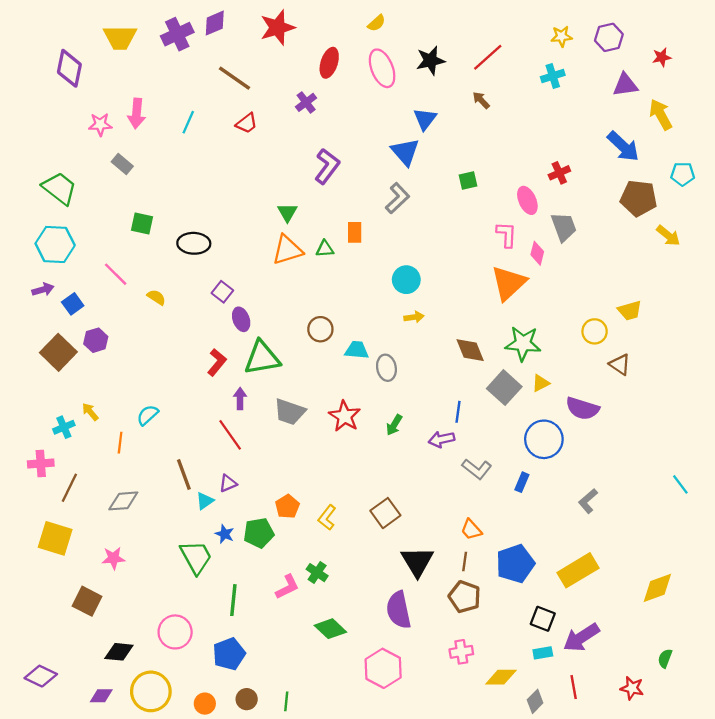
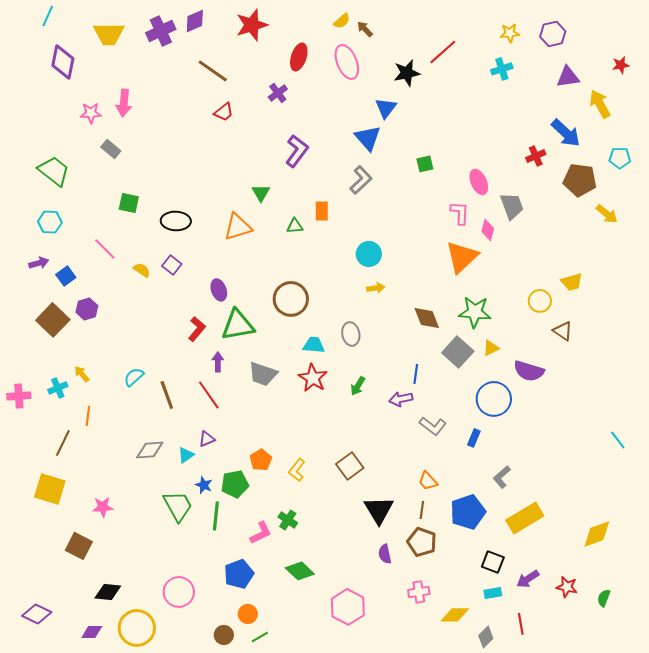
red star: (662, 57) -> (621, 65), moved
black star: (430, 61) -> (407, 73), moved
brown arrow: (481, 100) -> (365, 29), moved
cyan line: (188, 122) -> (48, 16), moved
red cross: (559, 173) -> (536, 156), moved
cyan hexagon: (55, 244) -> (50, 222), size x0.7
orange triangle: (287, 250) -> (238, 227), moved
purple square: (222, 292) -> (172, 265), moved
brown circle: (320, 329) -> (291, 299), size x1.5
cyan trapezoid: (357, 350) -> (314, 345), moved
orange line: (120, 443) -> (88, 416), moved
pink cross: (41, 464) -> (19, 396), moved
brown line: (184, 475) -> (167, 395), moved
gray diamond: (123, 501) -> (150, 450), moved
gray L-shape: (588, 501) -> (502, 477), moved
green line: (233, 600) -> (216, 516), moved
purple semicircle: (399, 610) -> (385, 554), moved, size x0.6
pink circle: (175, 632) -> (179, 592), moved
purple arrow: (581, 637) -> (528, 579), size x0.7
blue pentagon: (229, 654) -> (239, 574), moved
red star: (632, 688) -> (567, 587), moved
green line: (286, 701) -> (260, 637), turned 54
orange circle: (205, 704) -> (248, 614), moved

